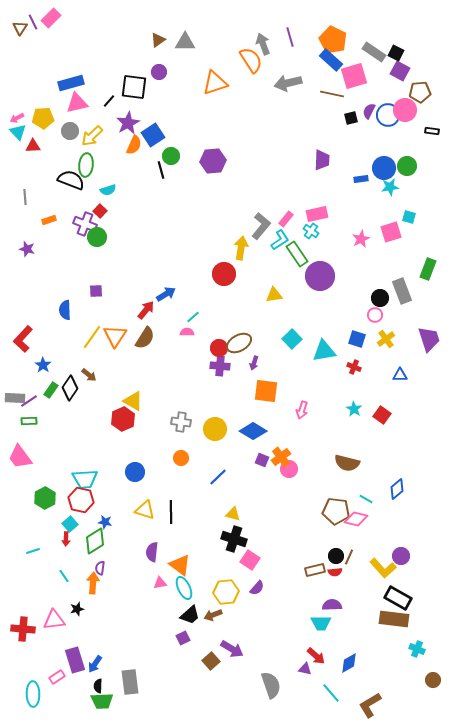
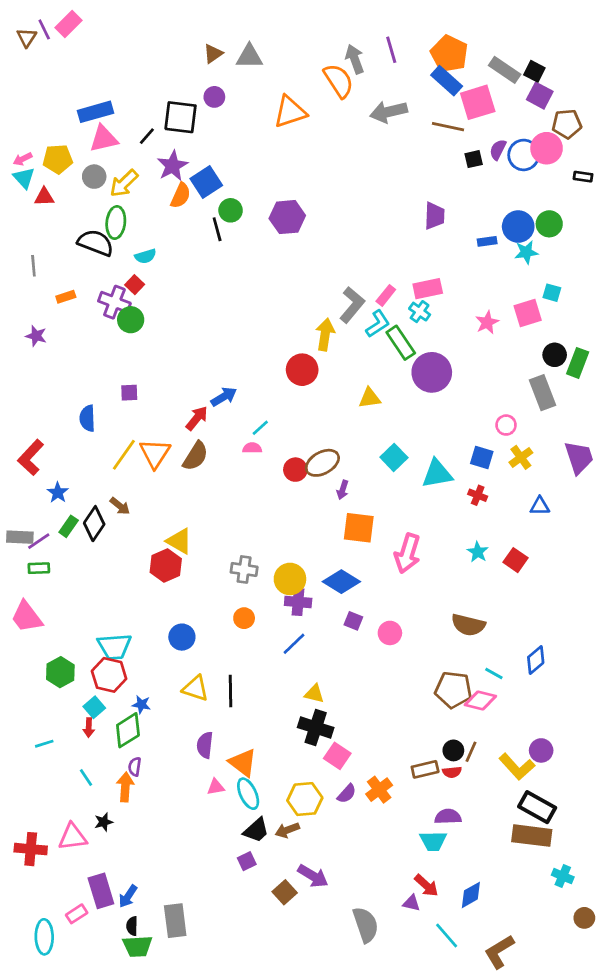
black circle: (380, 298) -> (555, 355), moved
purple cross: (220, 366) -> (298, 602), moved
pink arrow: (302, 410) -> (407, 553), size x1.6
orange cross: (281, 457) -> (379, 790), moved

